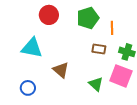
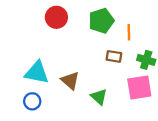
cyan triangle: (32, 48) -> (37, 73), moved
pink square: (121, 76) -> (139, 87), turned -30
green triangle: (96, 84) -> (99, 97), moved

